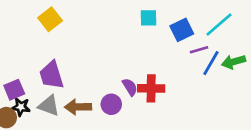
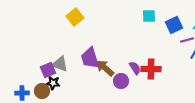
purple trapezoid: (51, 75) -> (90, 58), moved
gray triangle: (49, 106) -> (60, 64), moved
brown arrow: (78, 107) -> (105, 68), moved, turned 42

